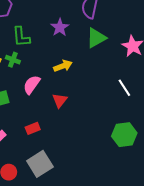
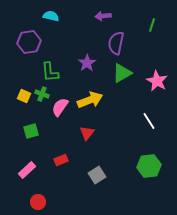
yellow arrow: (63, 66) -> (90, 100), size x1.4
pink semicircle: (32, 85) -> (60, 107), moved
gray square: (40, 164) -> (97, 175), moved, size x0.7

